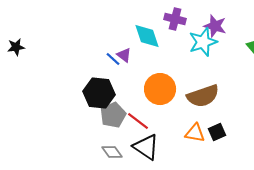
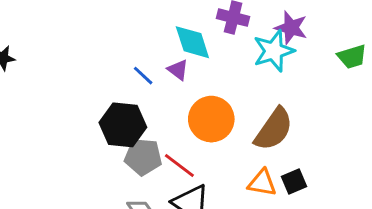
purple triangle: (124, 55) -> (178, 70), moved
brown semicircle: (203, 96) -> (274, 129), turned -36
gray pentagon: (113, 115) -> (143, 157), turned 30

